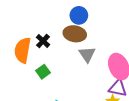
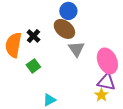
brown ellipse: (75, 34) -> (64, 29), turned 30

